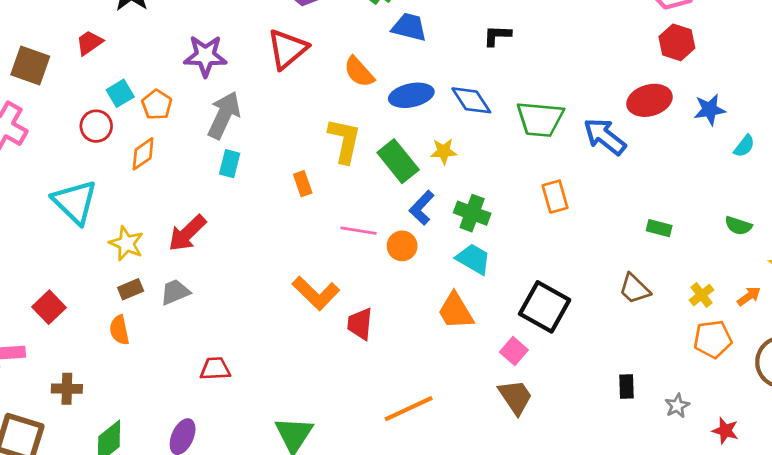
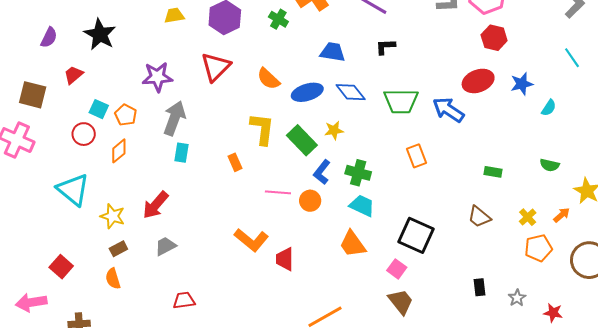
blue trapezoid: (409, 27) -> (333, 52), moved
black L-shape: (497, 36) -> (385, 47), moved
cyan square: (120, 93) -> (99, 109), turned -30
gray trapezoid: (175, 292) -> (165, 246), moved

